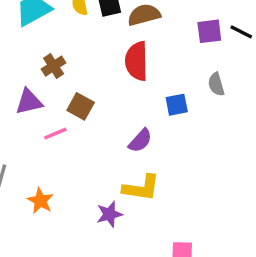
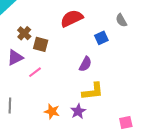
red semicircle: (137, 61) -> (72, 18), turned 80
brown square: (81, 106) -> (41, 44), moved
orange star: (40, 201) -> (52, 111), moved

